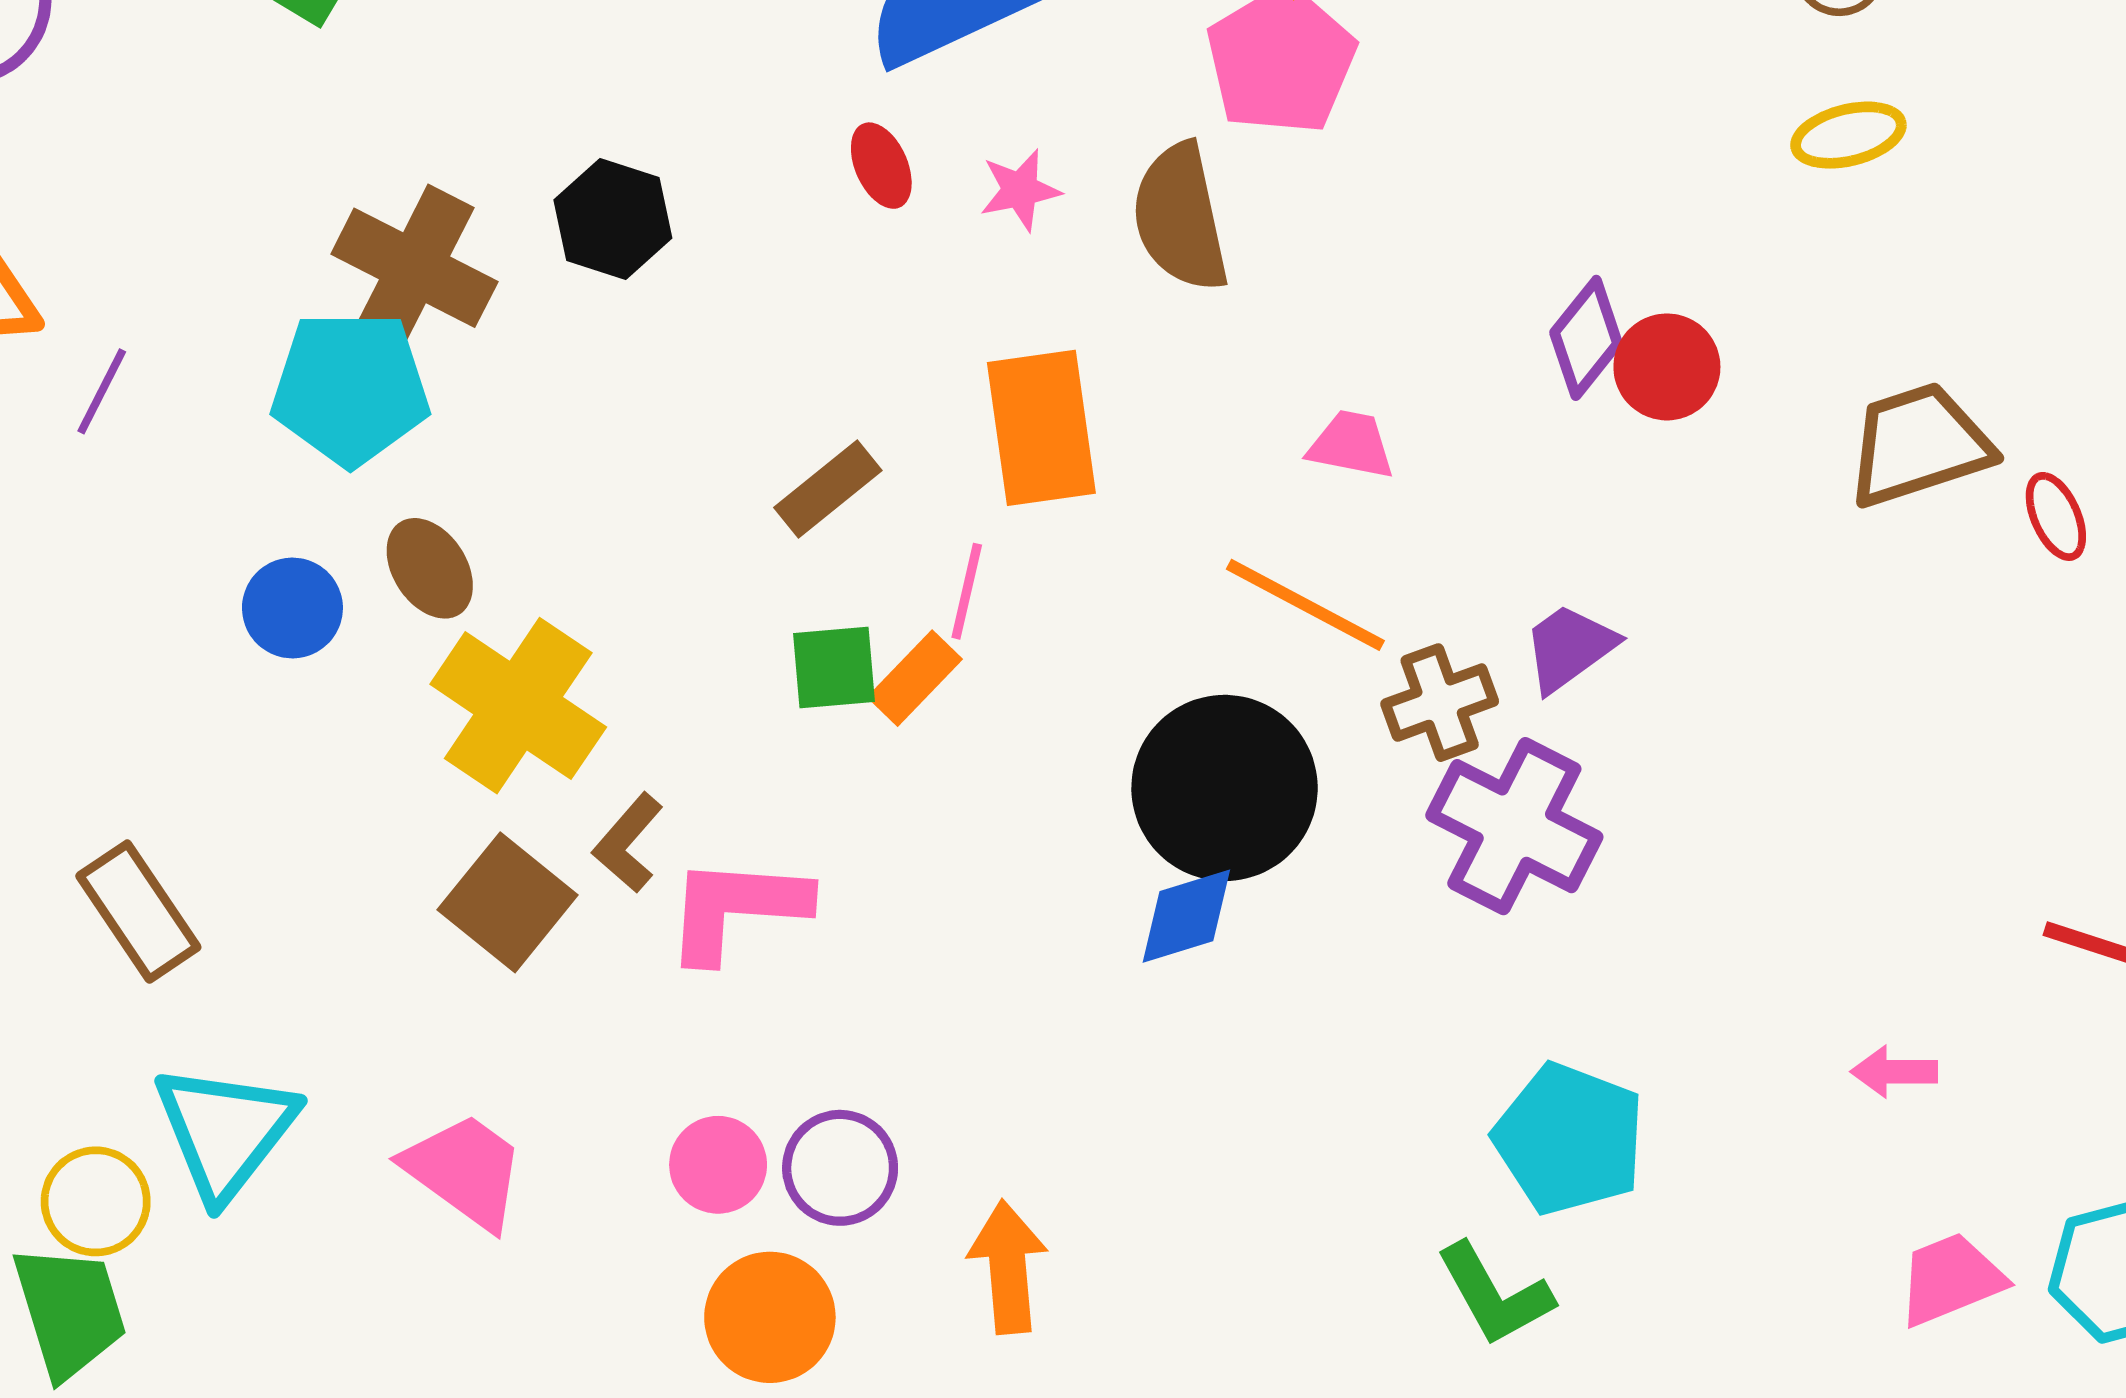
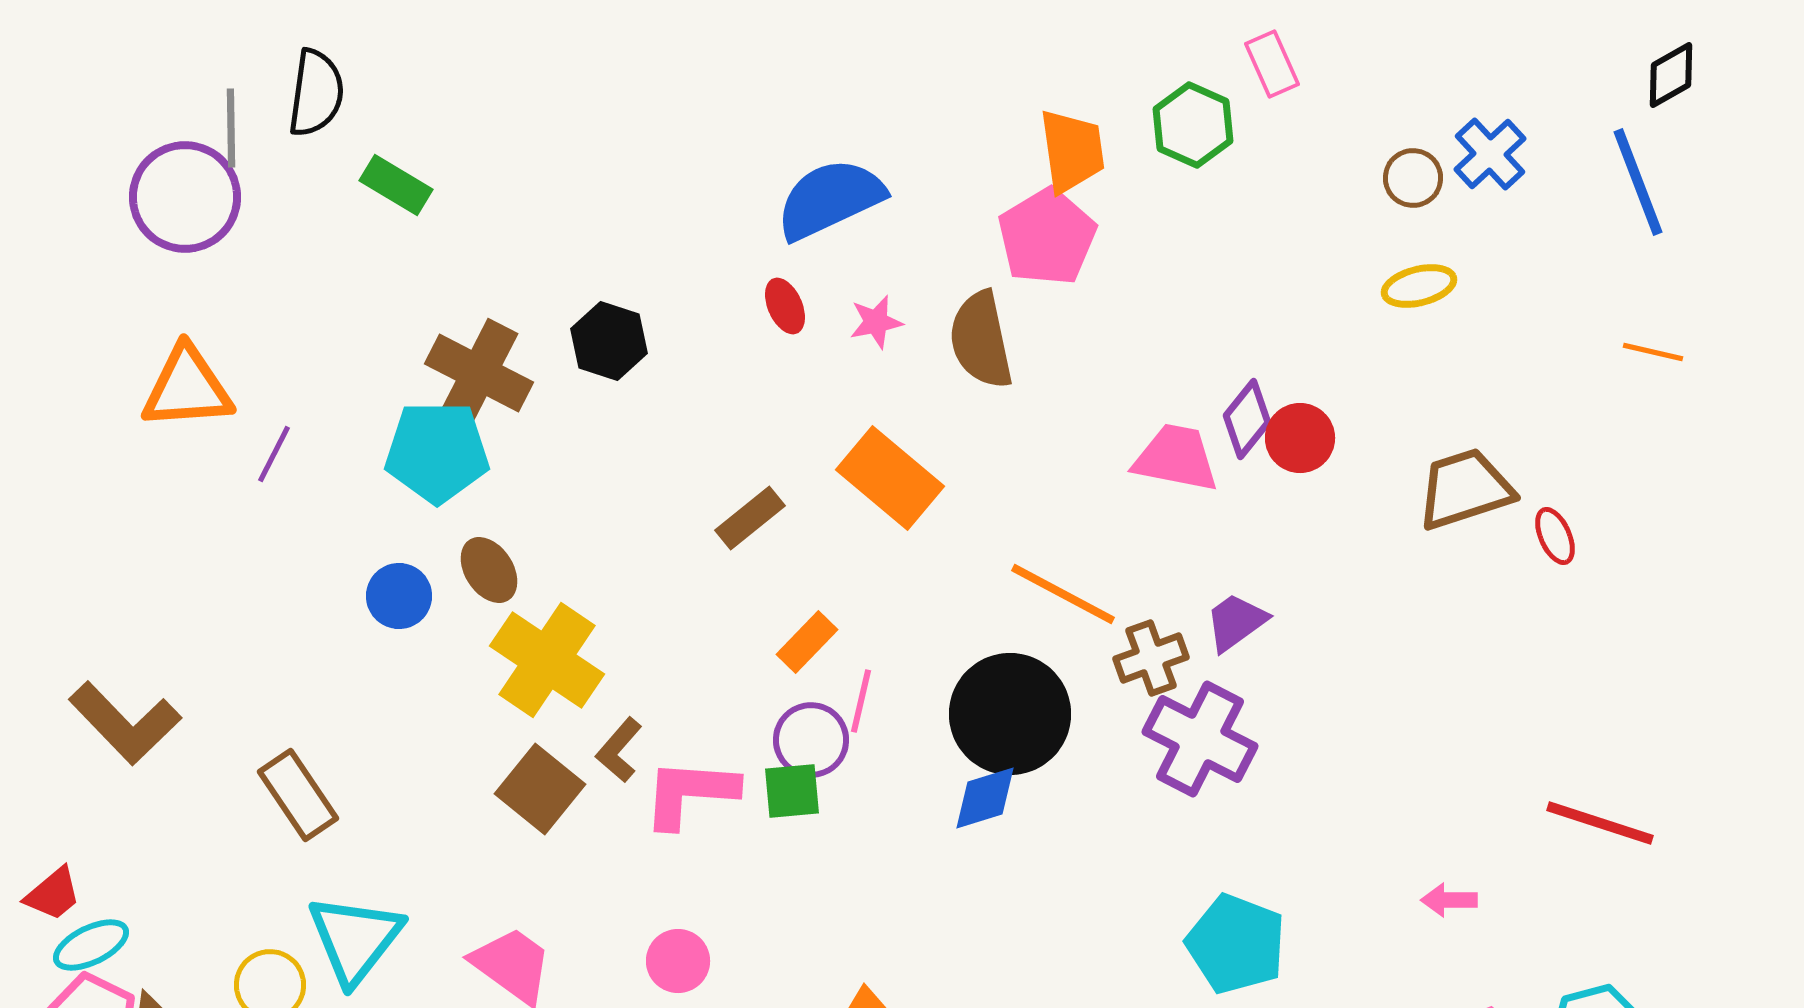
orange rectangle: (1041, 428) -> (890, 478), turned -42
pink trapezoid: (1351, 445) -> (1176, 458), moved, size x1.5
pink line: (967, 591) -> (861, 701), moved
green square: (834, 667) -> (792, 791), moved
purple circle: (840, 1168) -> (811, 740), moved

